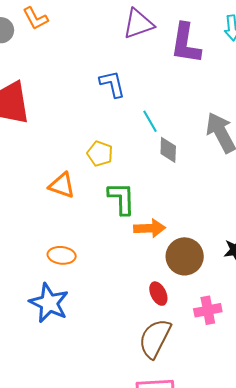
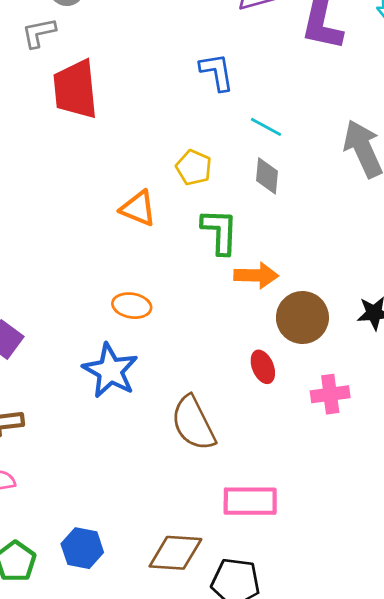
cyan line: (150, 121) -> (266, 127), turned -35
gray diamond: (168, 150) -> (267, 176), moved
brown semicircle: (155, 338) -> (193, 423), moved, turned -57

